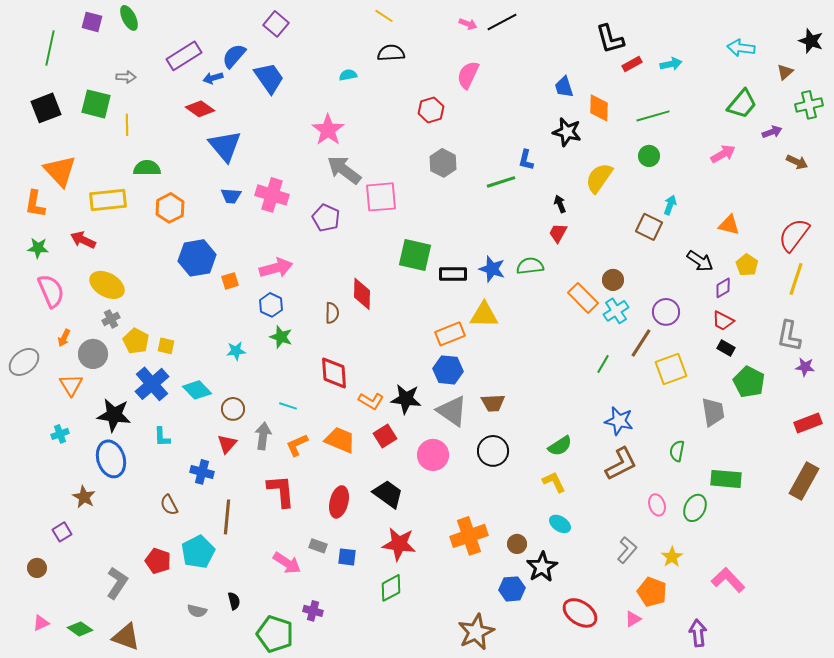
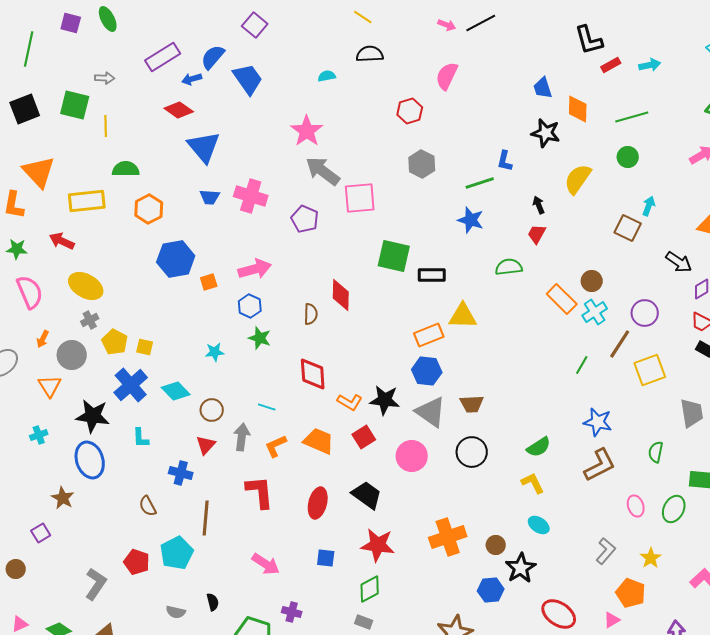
blue star: (492, 269) -> (471, 220), moved
gray rectangle: (318, 546) -> (364, 622), moved

